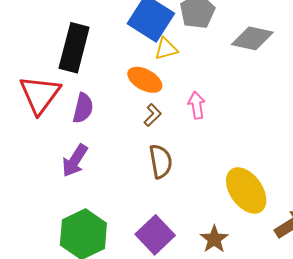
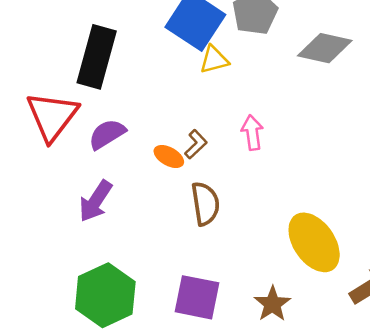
orange ellipse: (145, 80) -> (169, 156), moved, size x0.7
purple semicircle: (83, 108) -> (107, 134), turned -136
purple square: (155, 235) -> (197, 297), turned -36

